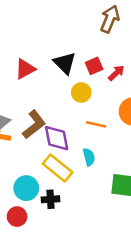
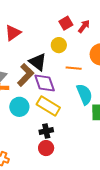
black triangle: (65, 63) -> (38, 62), moved
cyan semicircle: (89, 157) -> (84, 94), moved, size x1.5
cyan circle: (26, 188) -> (19, 107), moved
red circle: (17, 217) -> (46, 148), moved

